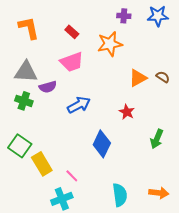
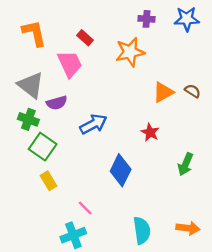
pink trapezoid: (72, 62) -> (70, 64), moved, turned -95
gray triangle: (26, 72) -> (31, 85), turned 35
green square: (20, 146) -> (43, 147), moved
yellow rectangle: (42, 164) -> (48, 181), moved, size x0.7

